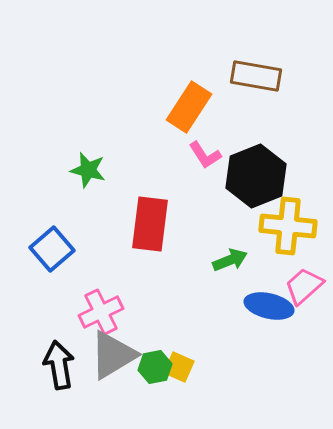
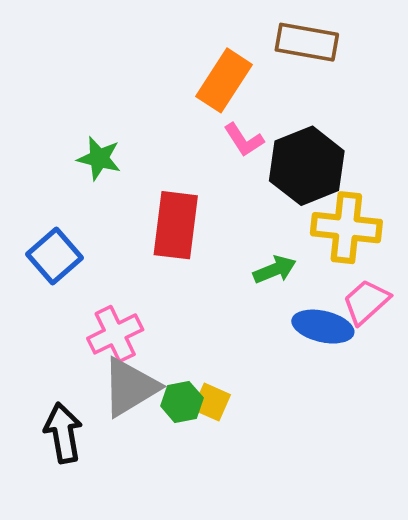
black arrow: (59, 365) -> (63, 433), moved

